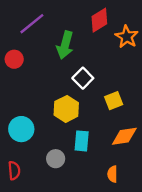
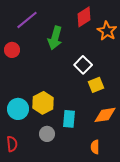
white square: (83, 78) -> (83, 65), moved
yellow hexagon: (66, 109) -> (43, 103), moved

